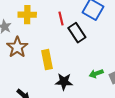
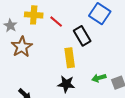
red line: (61, 19) -> (56, 22), moved, turned -40
yellow rectangle: (47, 60) -> (70, 58), moved

